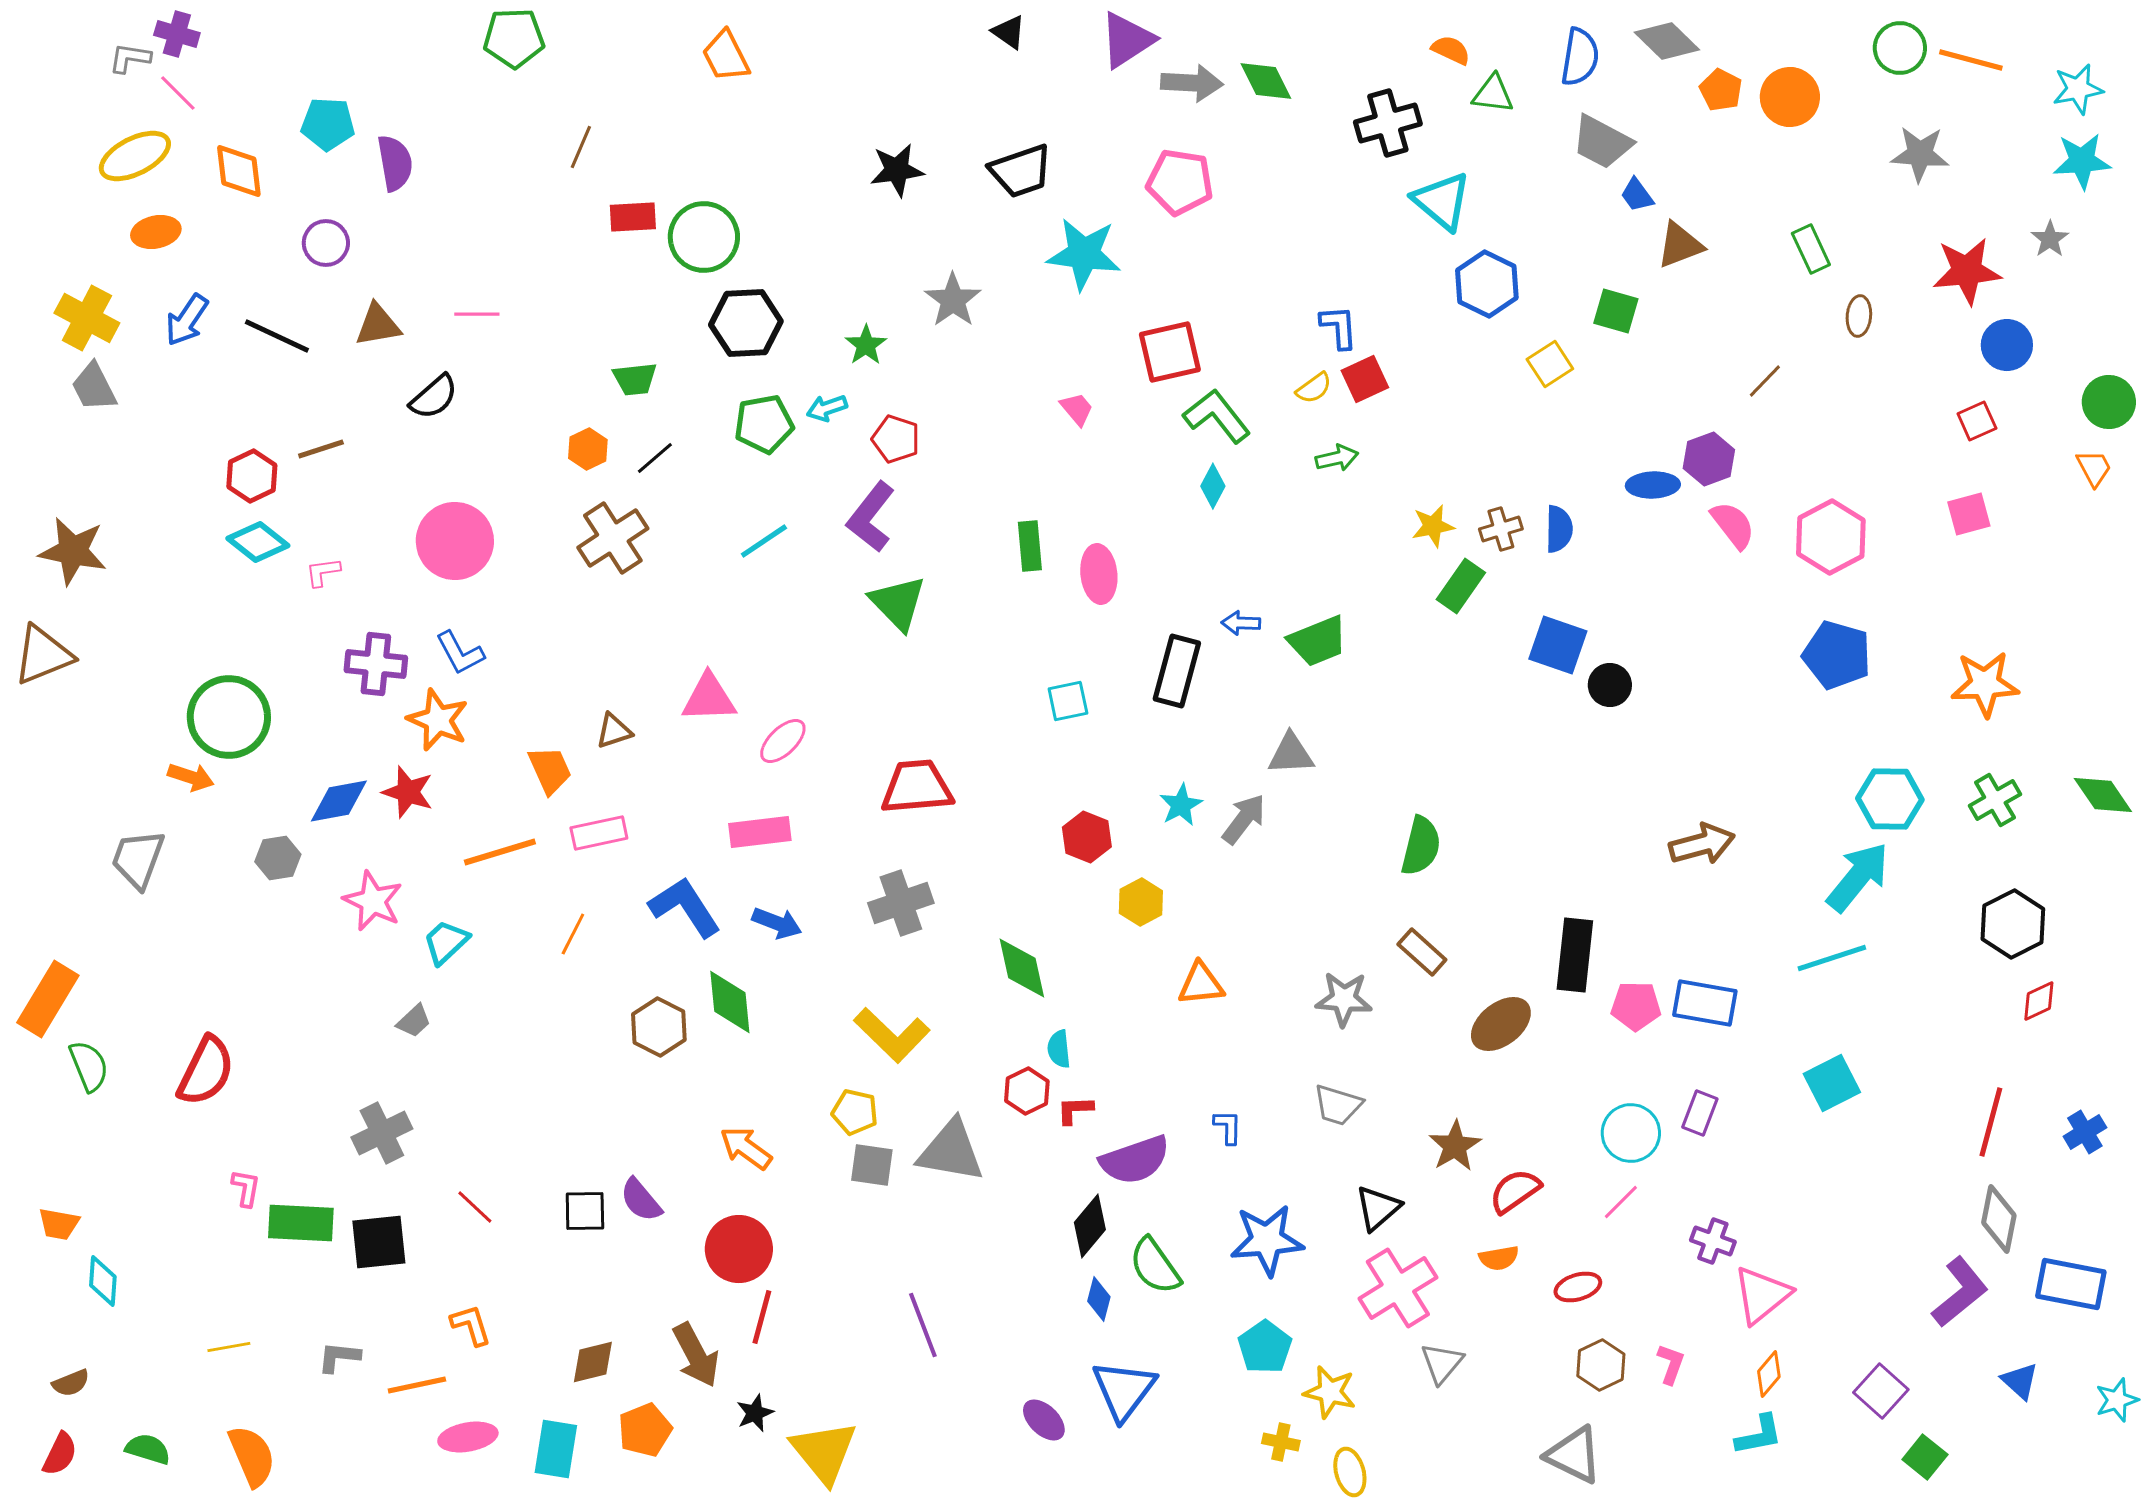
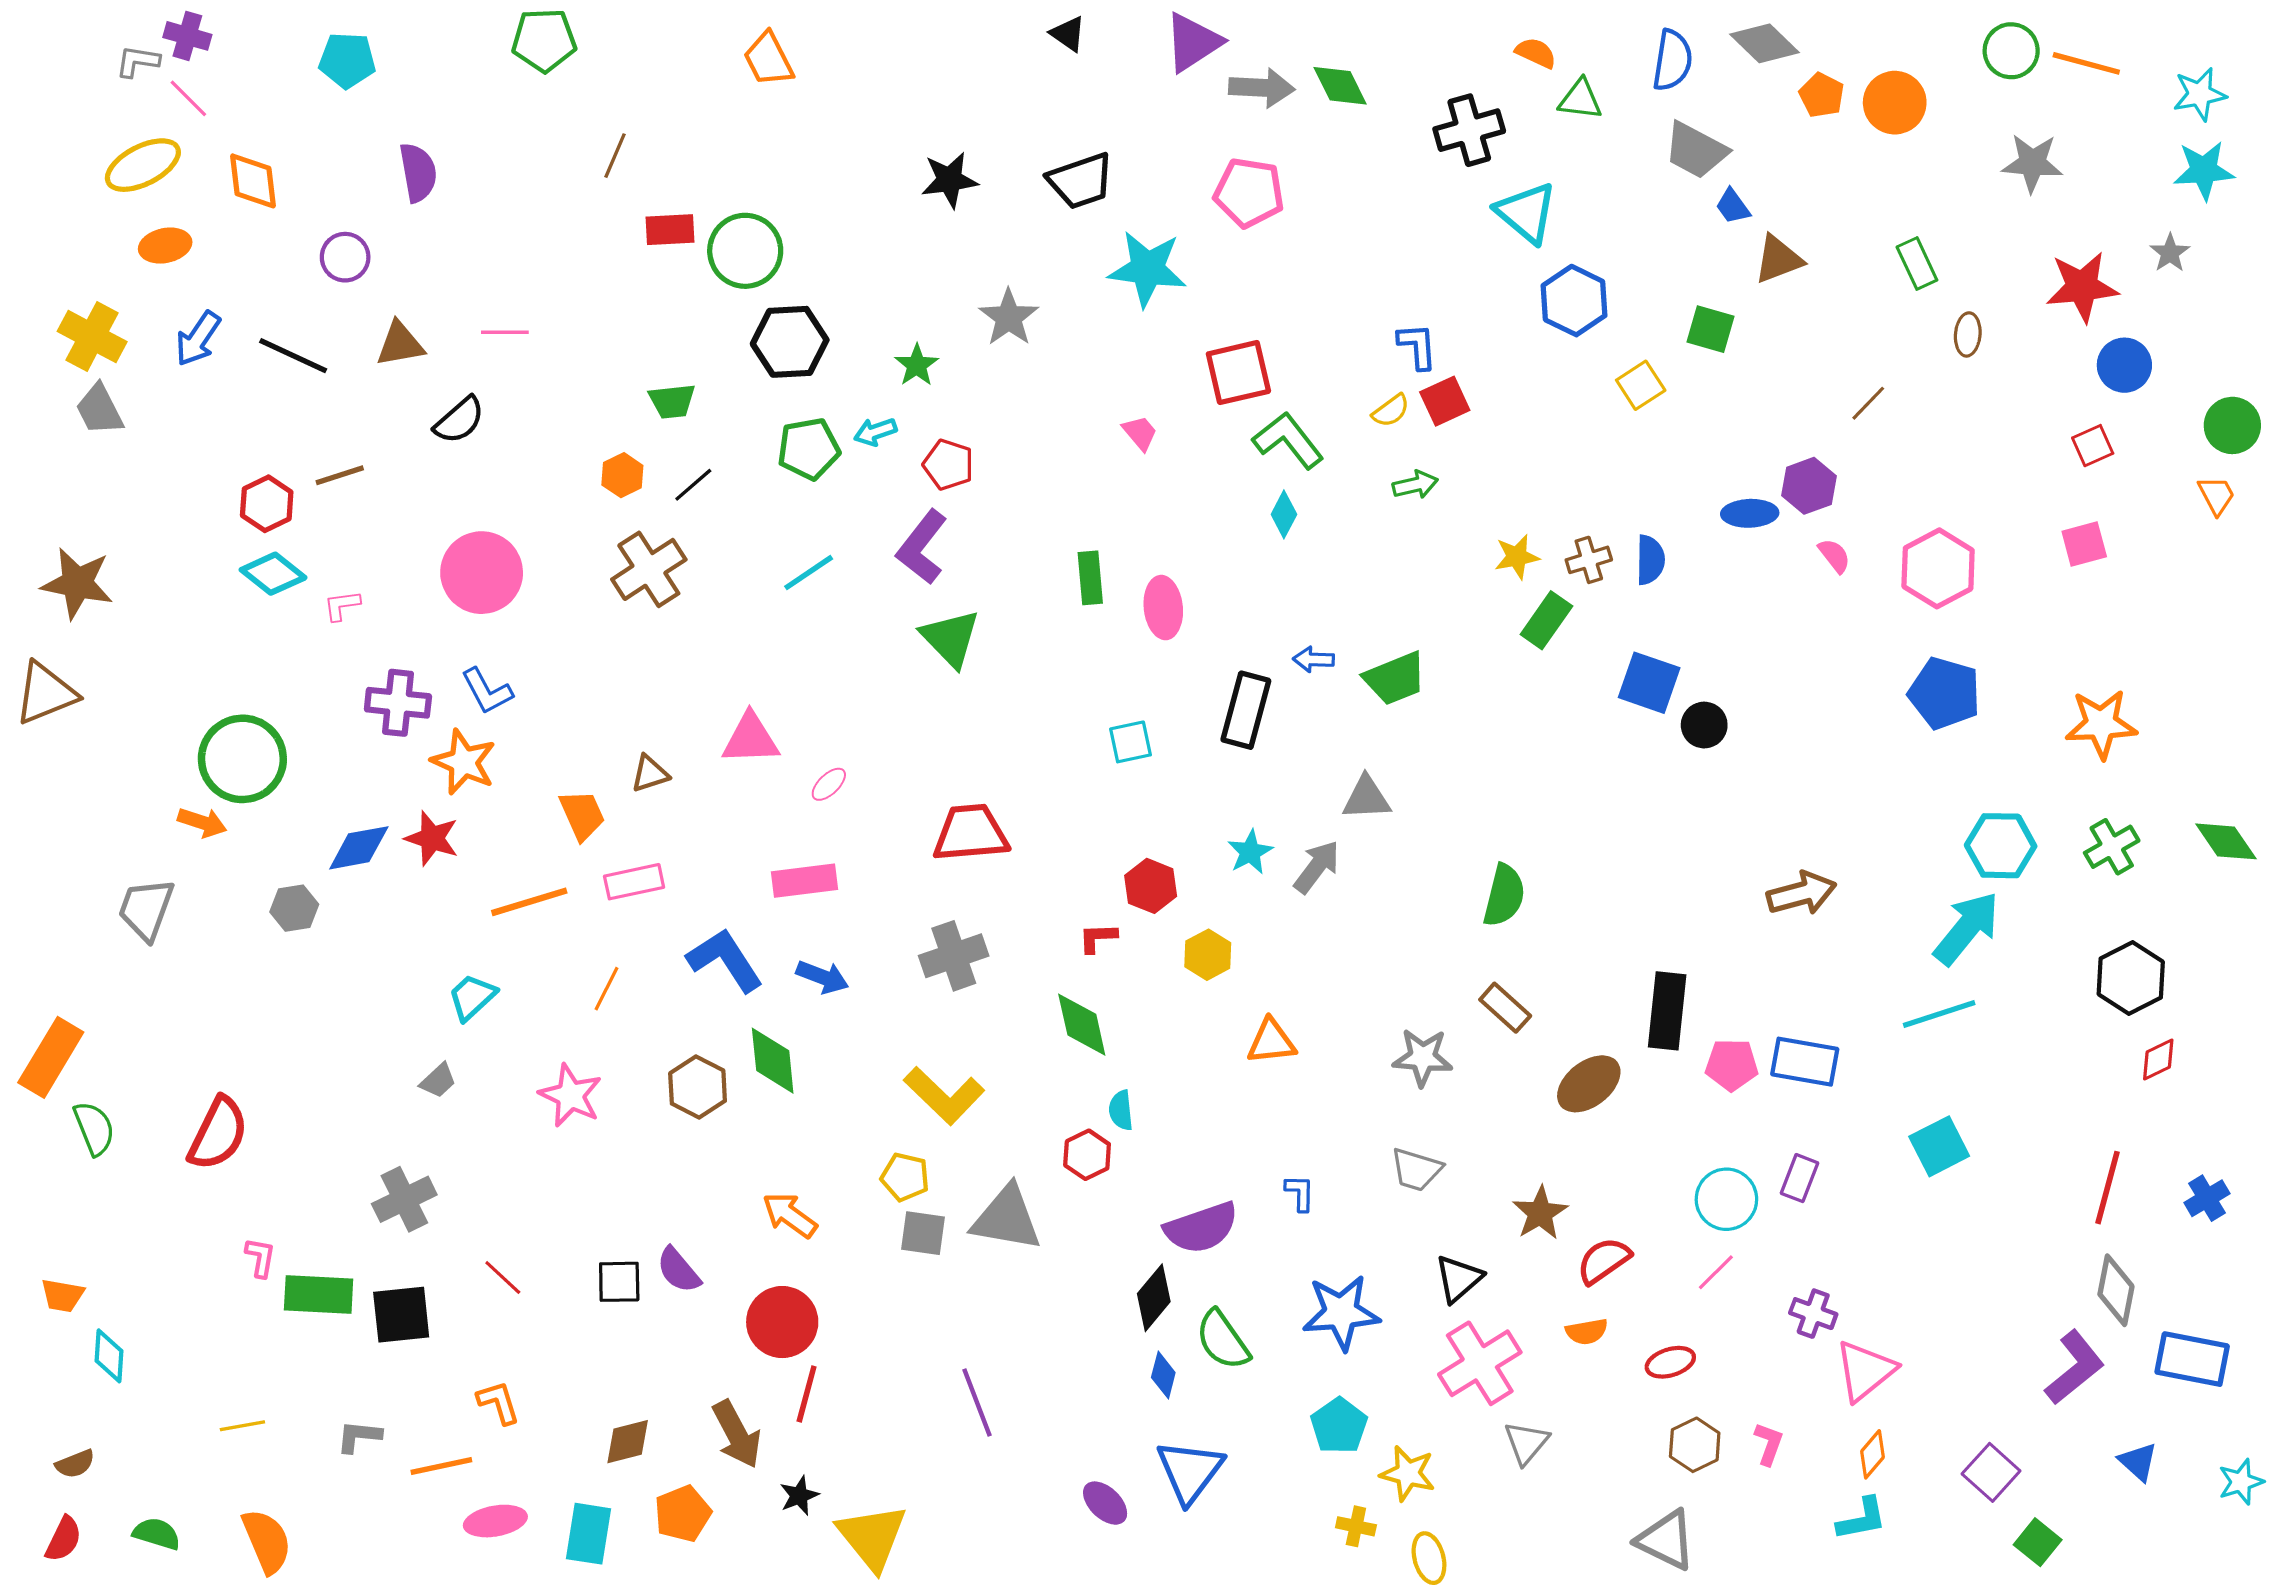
cyan pentagon: (328, 124) -> (347, 60), moved
pink semicircle: (1733, 525) -> (1834, 556), size x0.7
pink ellipse: (783, 741) -> (829, 784), size x0.7
pink star: (373, 901) -> (571, 1095), moved
red L-shape: (1075, 1110) -> (1098, 938), moved

